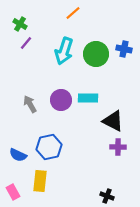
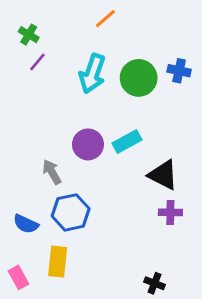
cyan rectangle: (88, 98) -> (127, 142), turned -30
gray arrow: (30, 104) -> (52, 172), moved

